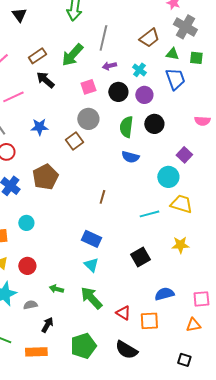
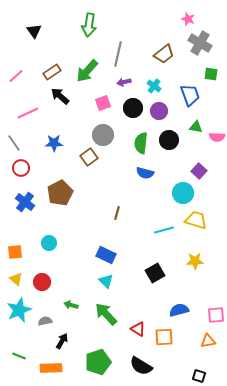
green triangle: (172, 54) -> (196, 127), moved
cyan circle: (26, 223) -> (49, 243), moved

